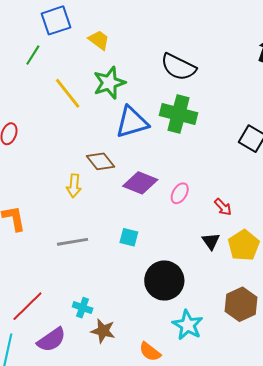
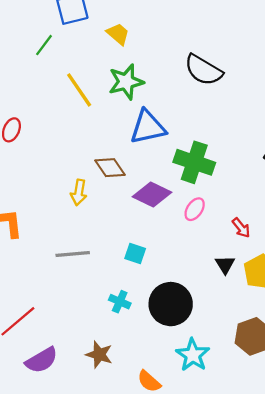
green cross: (179, 114) -> (194, 162), moved
cyan cross: (83, 308) -> (120, 302), moved

